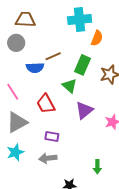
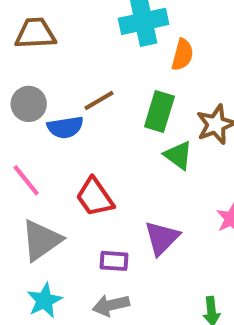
gray circle: (16, 43) -> (29, 104), moved
green triangle: (70, 86) -> (178, 155), moved
purple triangle: (84, 110) -> (162, 238), moved

